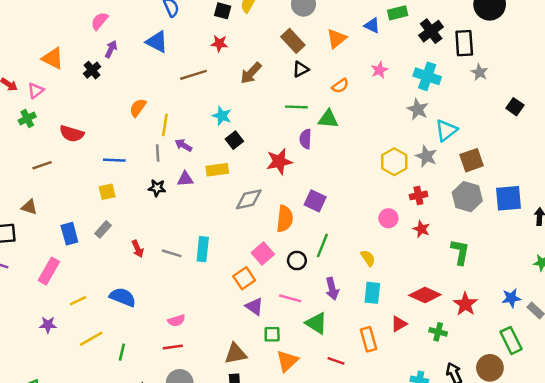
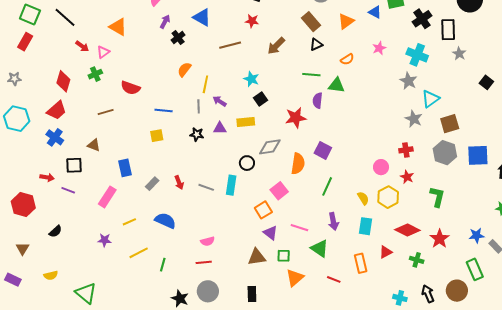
black cross: (92, 70) -> (178, 37), moved
yellow hexagon: (394, 162) -> (388, 197), moved
gray rectangle: (103, 229) -> (152, 184), moved
black circle: (297, 261) -> (247, 163), moved
brown triangle: (236, 354) -> (257, 257), moved

